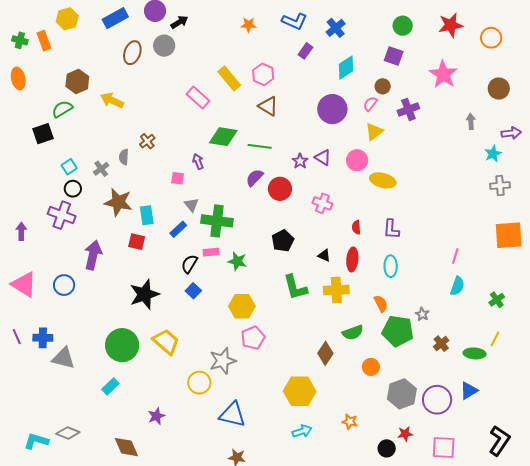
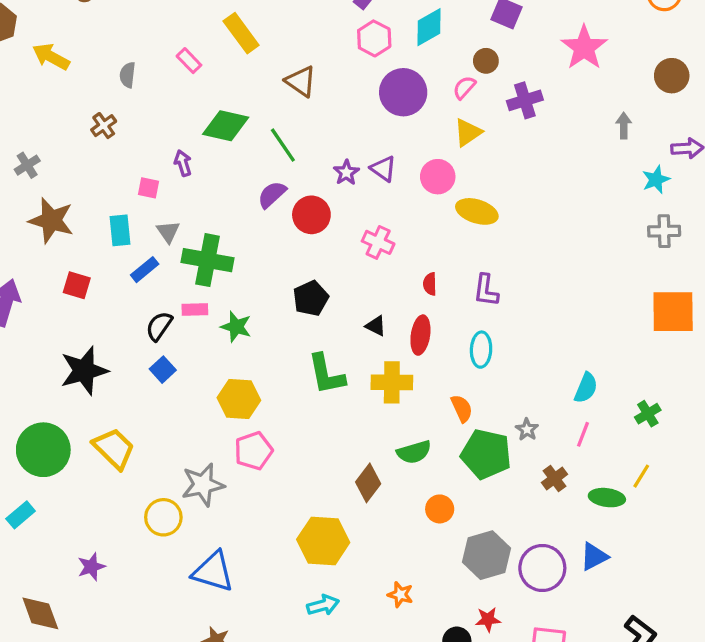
pink hexagon: (263, 74) -> (374, 38), moved
pink rectangle: (198, 97) -> (189, 61), size x0.7
green line: (260, 146) -> (283, 145), turned 45
gray semicircle: (124, 157) -> (128, 75), moved
cyan rectangle: (147, 215) -> (120, 230), moved
pink line: (455, 256) -> (583, 434), moved

